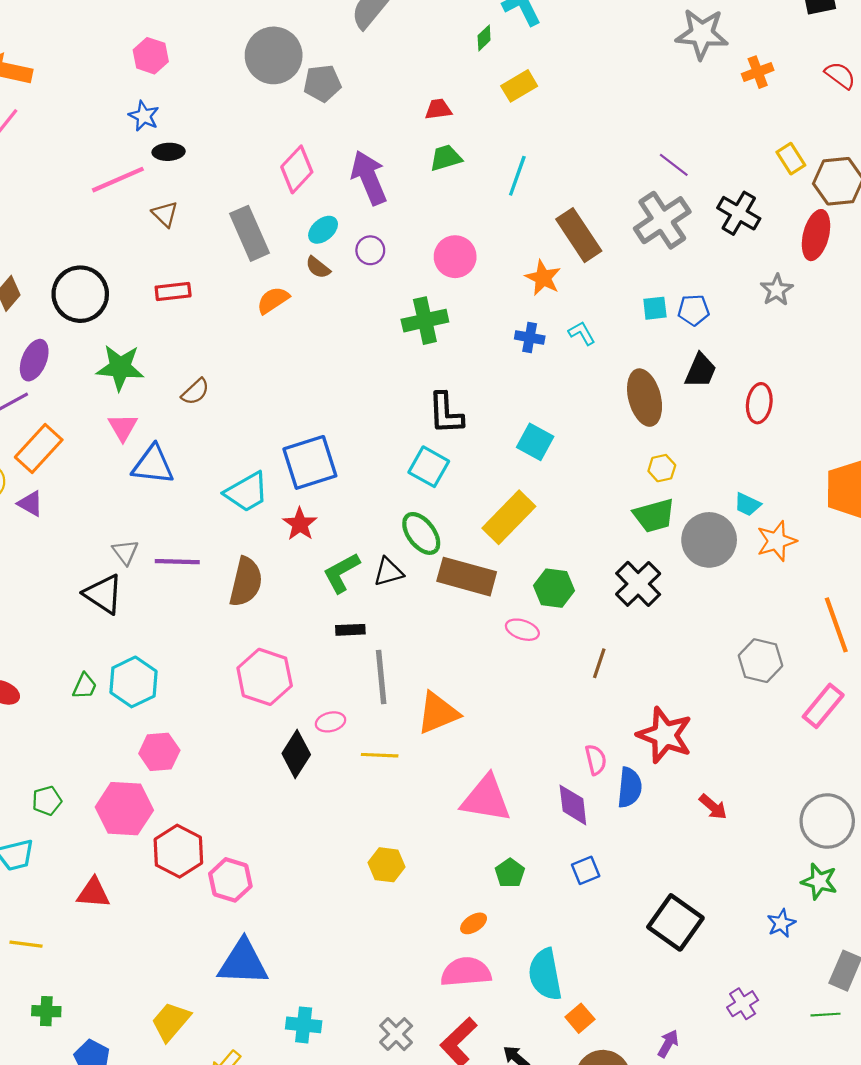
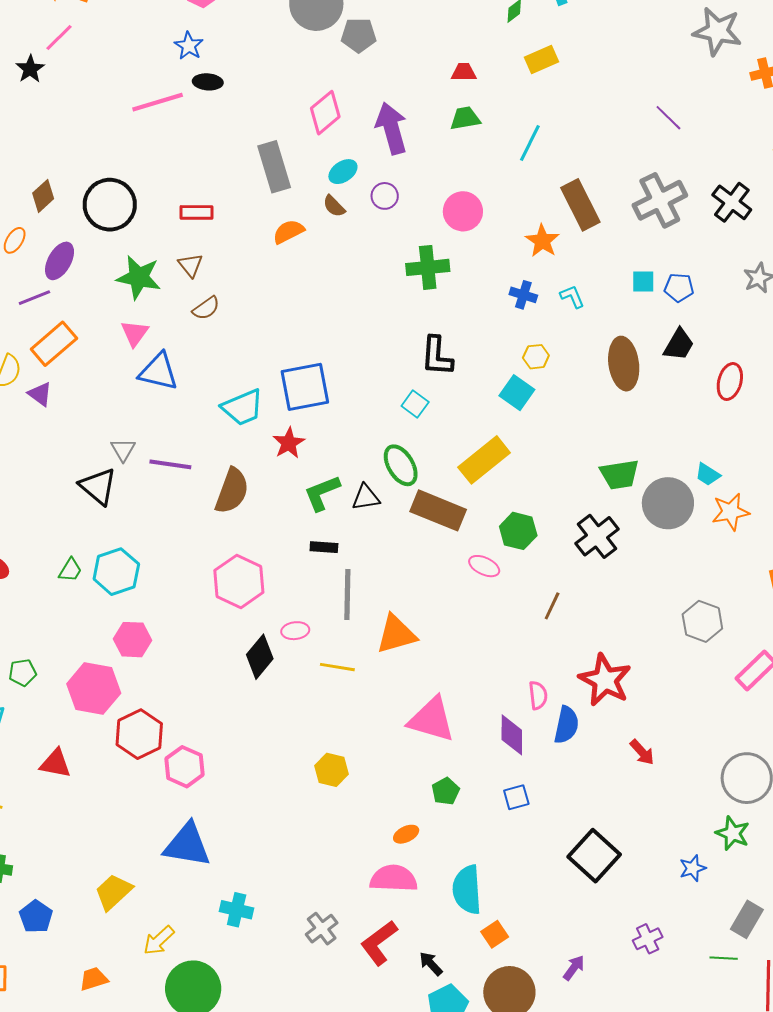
purple line: (674, 165) -> (668, 118), moved
brown triangle: (165, 214) -> (190, 265), moved
cyan square: (429, 467) -> (415, 404), size x0.7
yellow hexagon: (662, 468) -> (536, 357), moved

